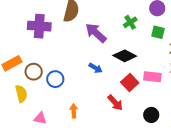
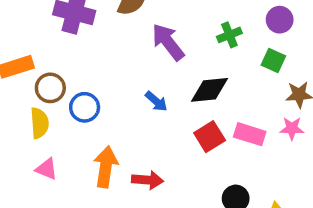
black diamond: (125, 56) -> (209, 90), turned -45
yellow semicircle: (21, 94) -> (39, 123), moved
red arrow: (115, 103) -> (148, 180), moved, turned -54
orange arrow: (74, 111) -> (106, 167), size x1.6

